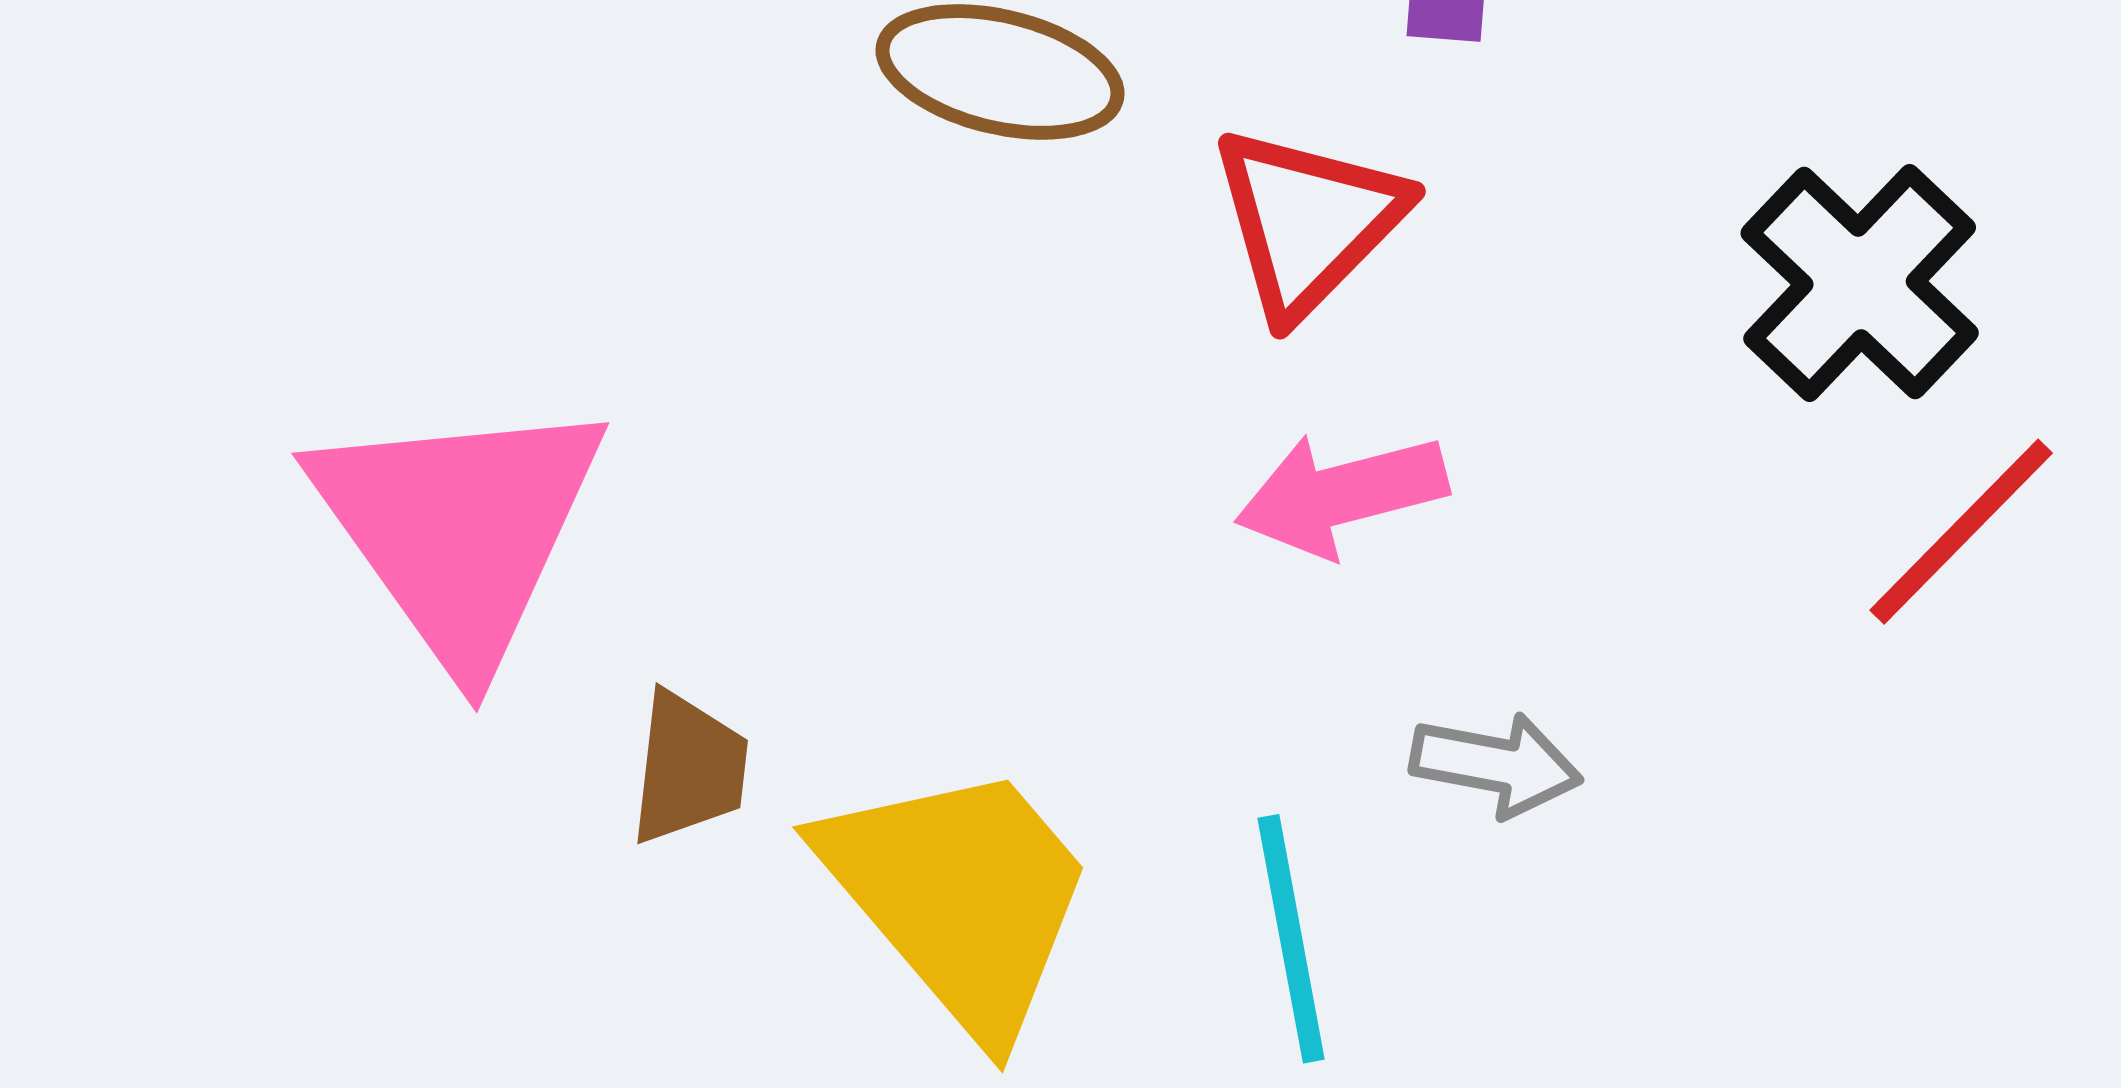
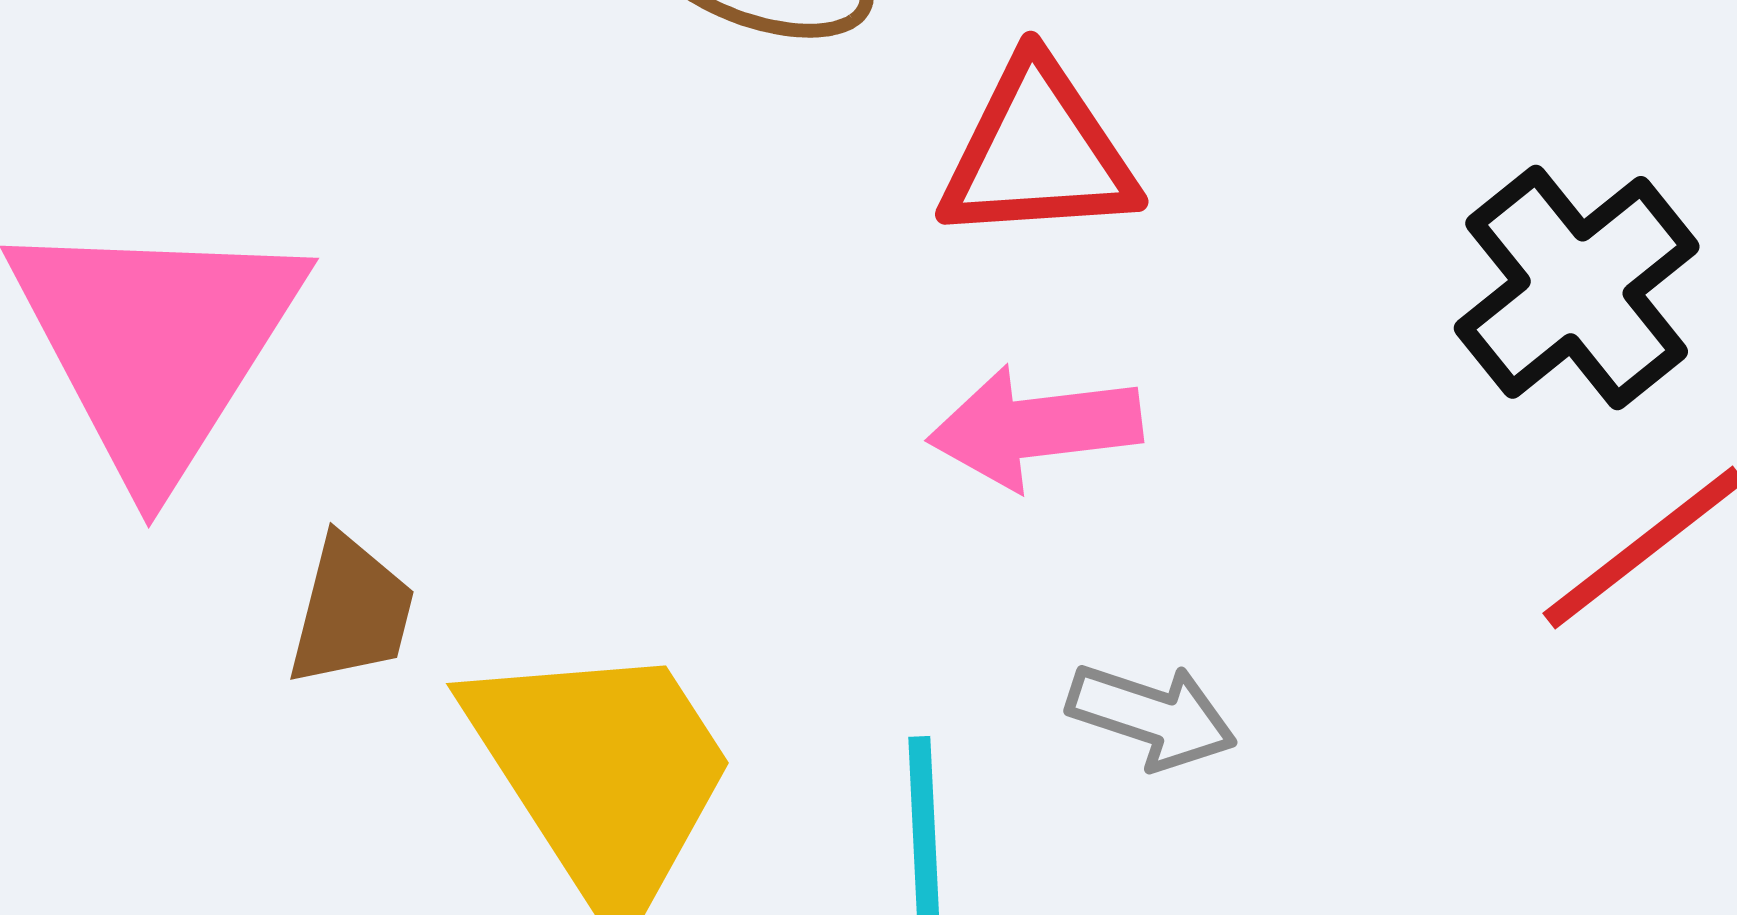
red triangle: (1308, 221) -> (1038, 152), turned 34

